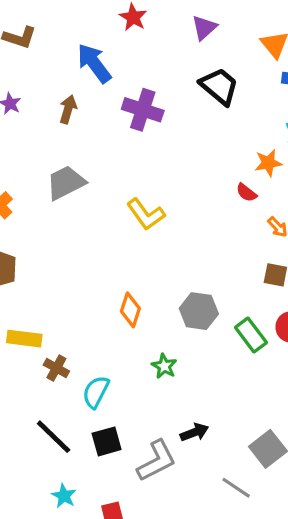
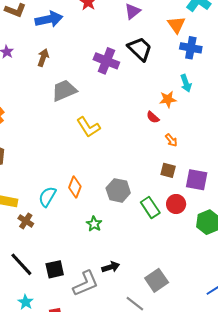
blue arrow: (94, 63) -> (49, 19), moved, turned 112
purple cross: (143, 110) -> (106, 61), moved
gray trapezoid: (66, 183) -> (64, 90), moved
cyan semicircle: (96, 392) -> (47, 197), moved

